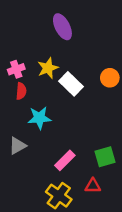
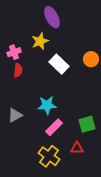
yellow star: (48, 68) -> (40, 41), moved
cyan star: (39, 118) -> (47, 105), moved

